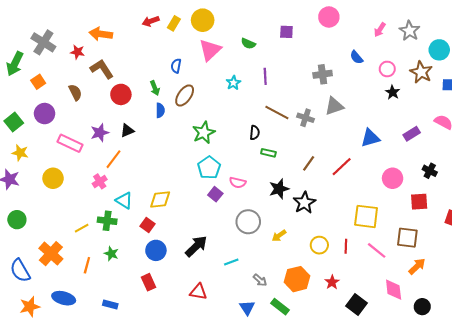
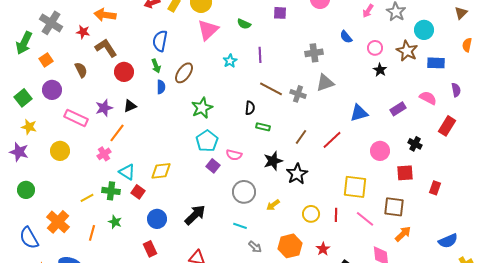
blue semicircle: (176, 66) -> (160, 41), moved, size x1.5
red square: (147, 225) -> (138, 192), moved
cyan line: (231, 262) -> (240, 226), moved, turned 40

